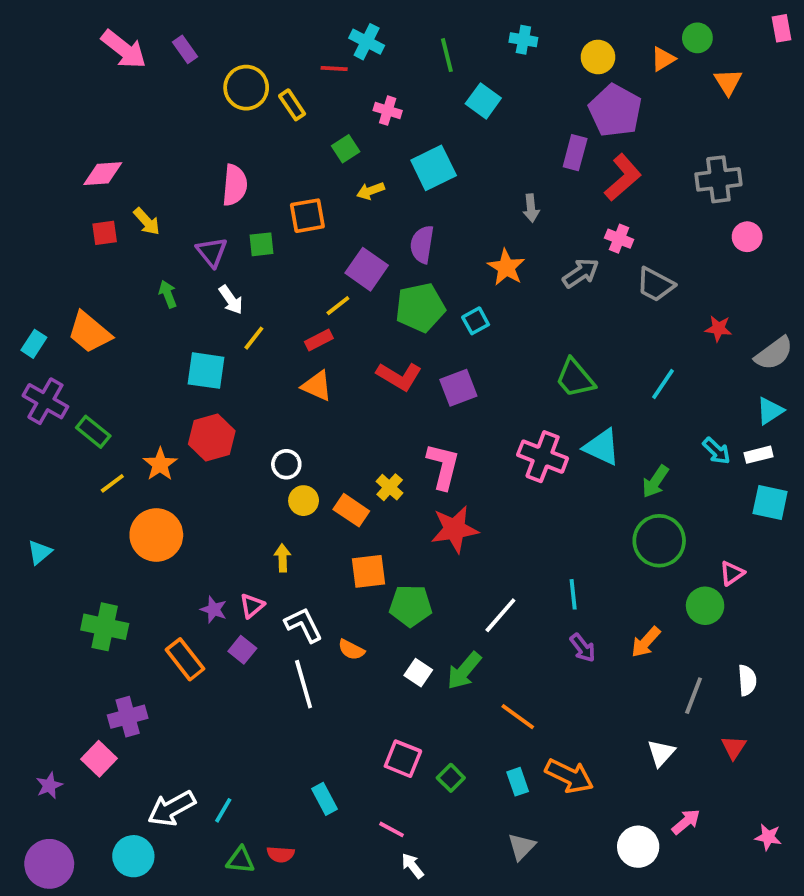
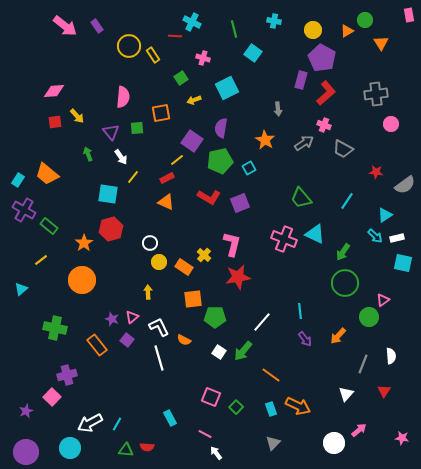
cyan triangle: (770, 411) -> (385, 215), moved
yellow line: (112, 483) -> (41, 260), moved

